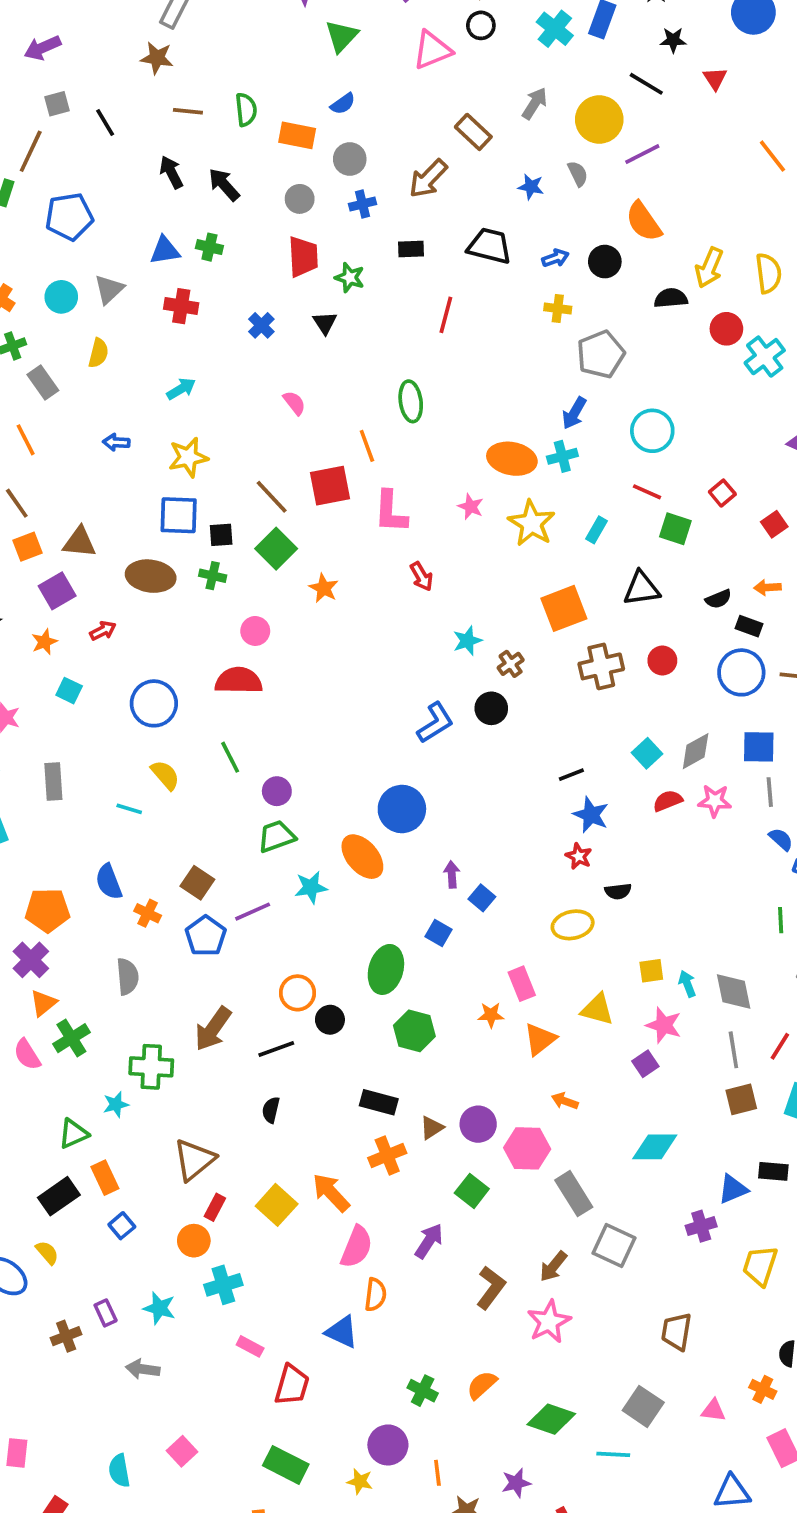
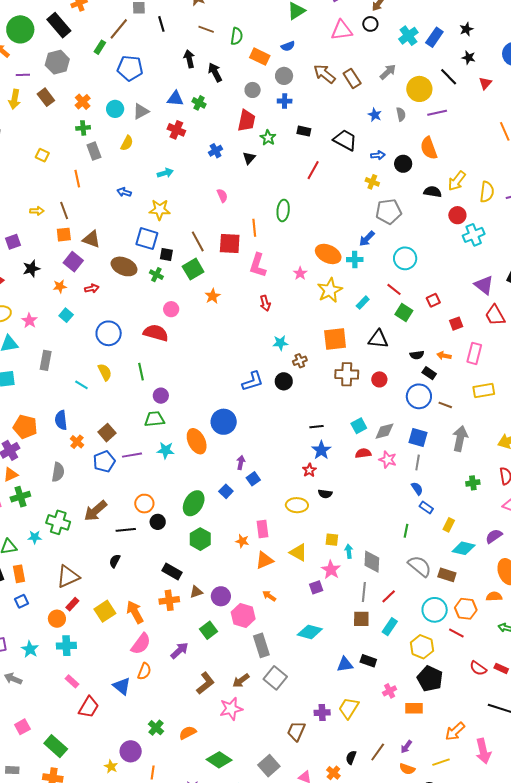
brown arrow: (428, 179) -> (324, 74), moved, turned 70
purple square: (57, 591) -> (73, 262), turned -36
purple cross: (701, 1226) -> (322, 713), moved
green rectangle: (286, 1465) -> (56, 746), moved

